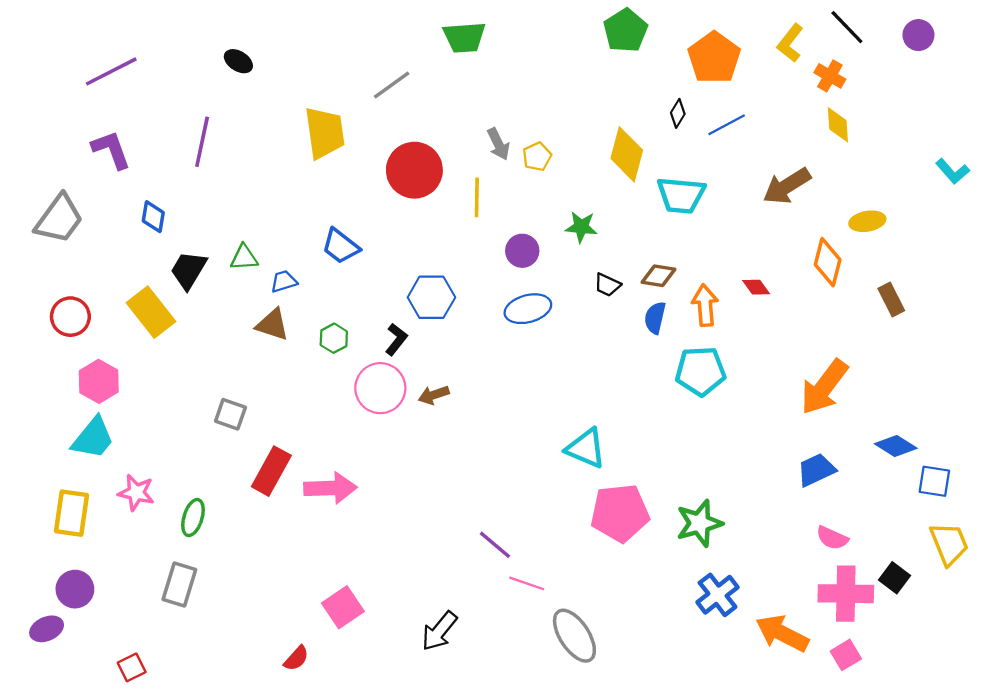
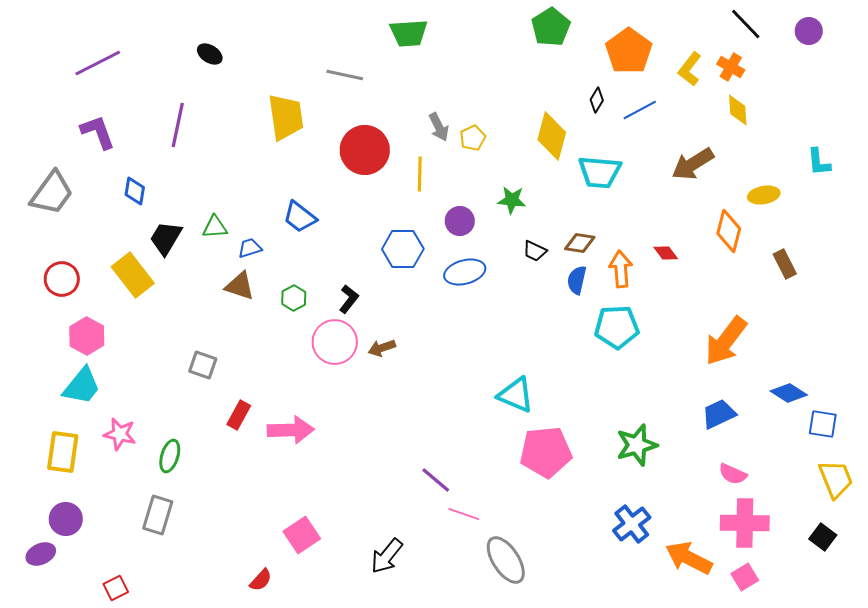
yellow L-shape: (790, 43) -> (690, 69), moved
gray line: (392, 85) -> (345, 75), turned 48
cyan L-shape: (953, 171) -> (819, 162), moved, turned 36
blue hexagon: (431, 297) -> (403, 249), moved
red rectangle: (271, 471) -> (239, 415), size x0.7
green star: (699, 523) -> (637, 445), moved
black square: (895, 578) -> (823, 537), moved

